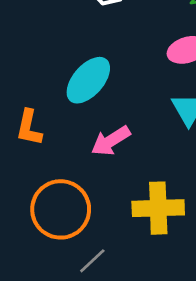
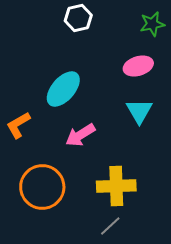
orange L-shape: (29, 128) -> (18, 125), turned 48
gray line: (92, 261) -> (110, 226), moved

